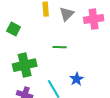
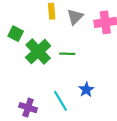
green cross: (25, 65) -> (38, 52), moved, turned -30

